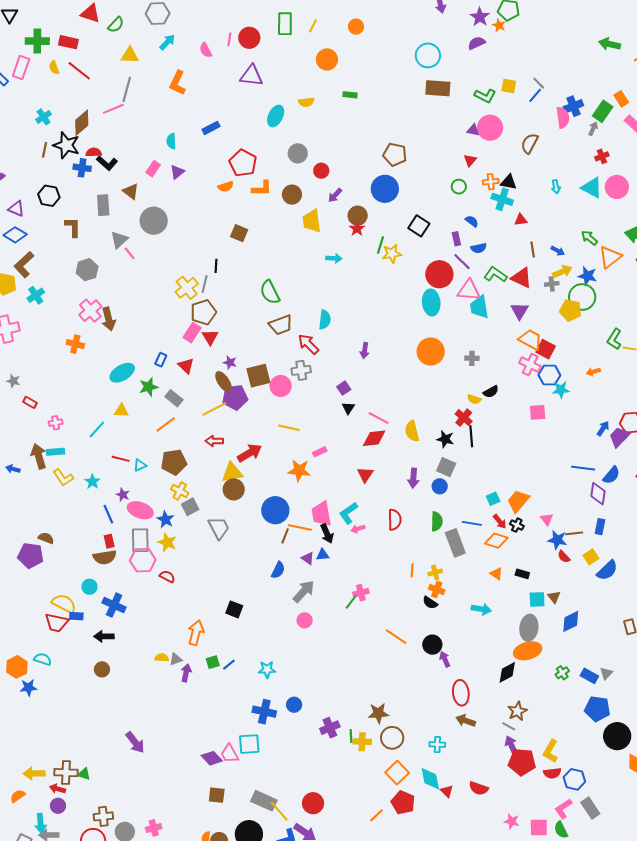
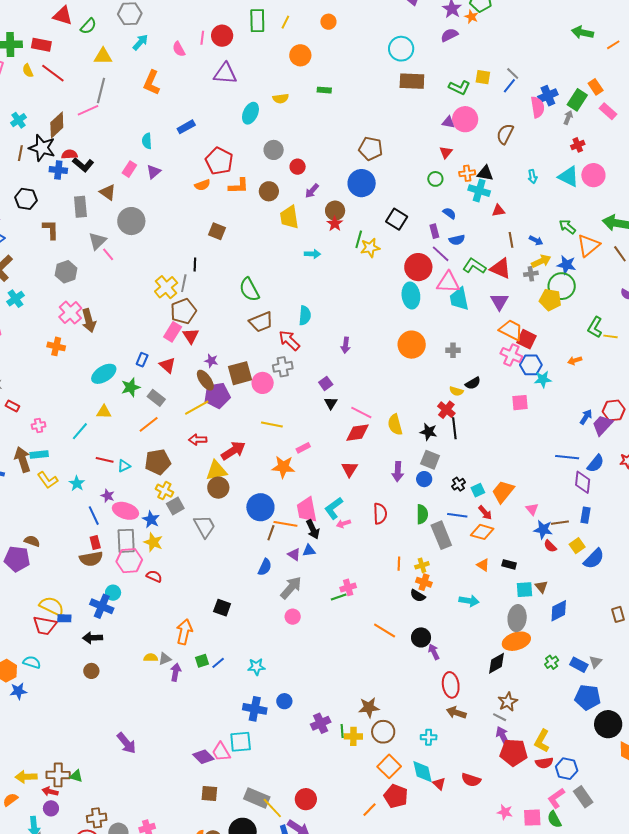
black cross: (517, 525) -> (459, 484), moved, turned 32
cyan circle: (90, 587) -> (113, 593), moved
green line: (351, 602) -> (339, 597), turned 35

